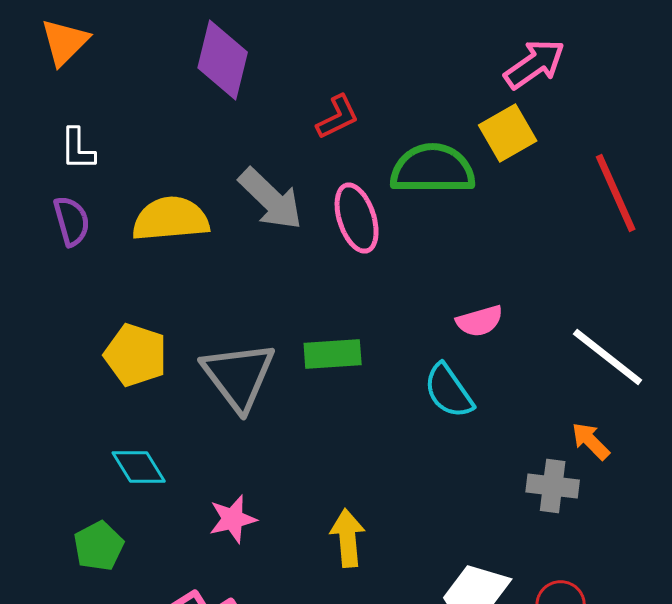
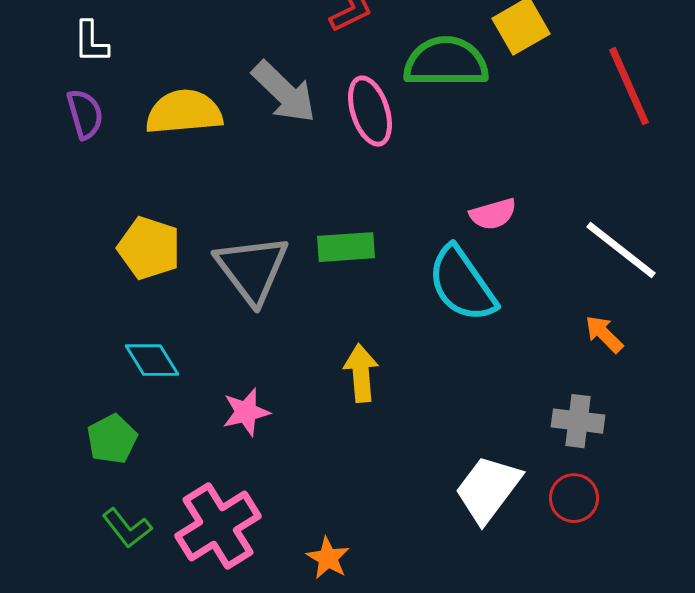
cyan semicircle: (449, 391) -> (462, 284), size x1.4
gray cross: (553, 486) -> (578, 421), moved
yellow arrow: (348, 538) -> (361, 373), moved

